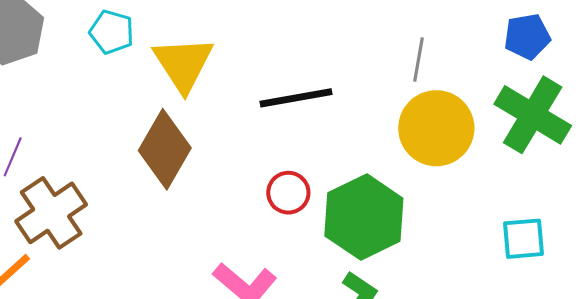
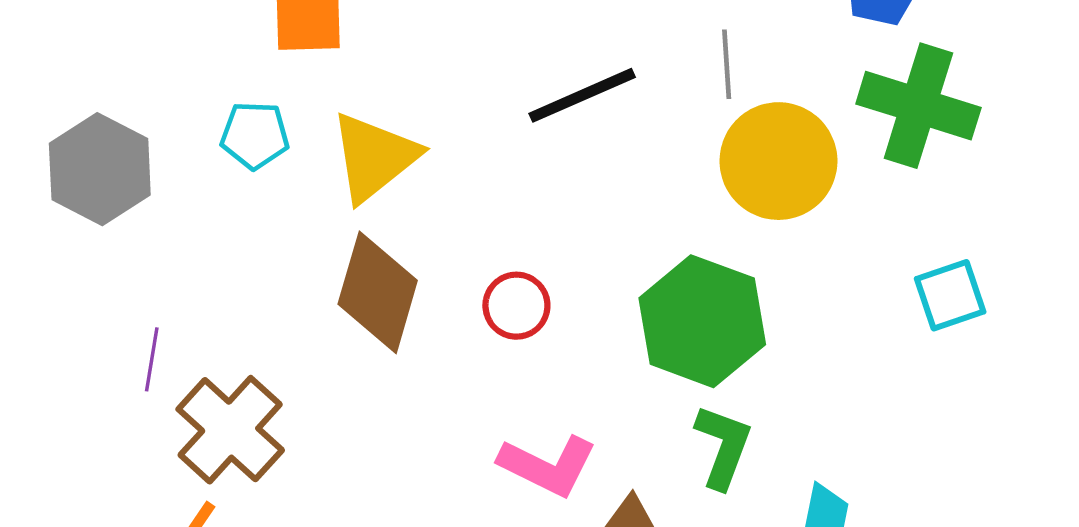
yellow triangle: (183, 64) -> (374, 157), turned 38
black line: (296, 98) -> (582, 95), moved
red circle: (288, 193) -> (516, 306), moved

